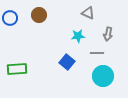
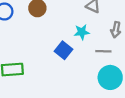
blue square: (67, 62) -> (64, 50), moved

